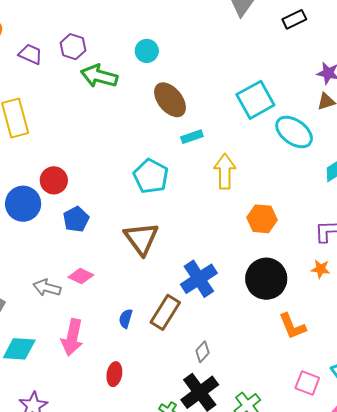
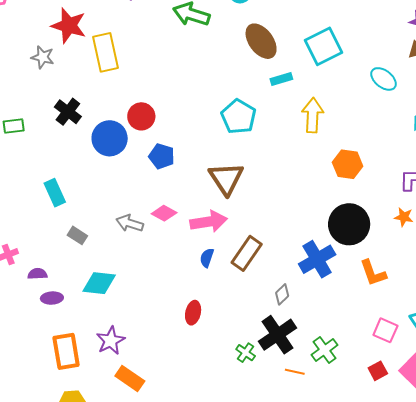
cyan square: (255, 100) -> (323, 46), moved
cyan ellipse: (294, 132) -> (384, 79), size x0.7
blue pentagon: (76, 219) -> (162, 156), turned -30
blue cross: (199, 279) -> (317, 259), moved
pink arrow: (72, 337) -> (209, 222), moved, turned -114

